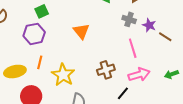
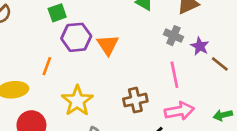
purple hexagon: (34, 34) -> (76, 37), moved
orange line: (40, 62) -> (47, 66), moved

